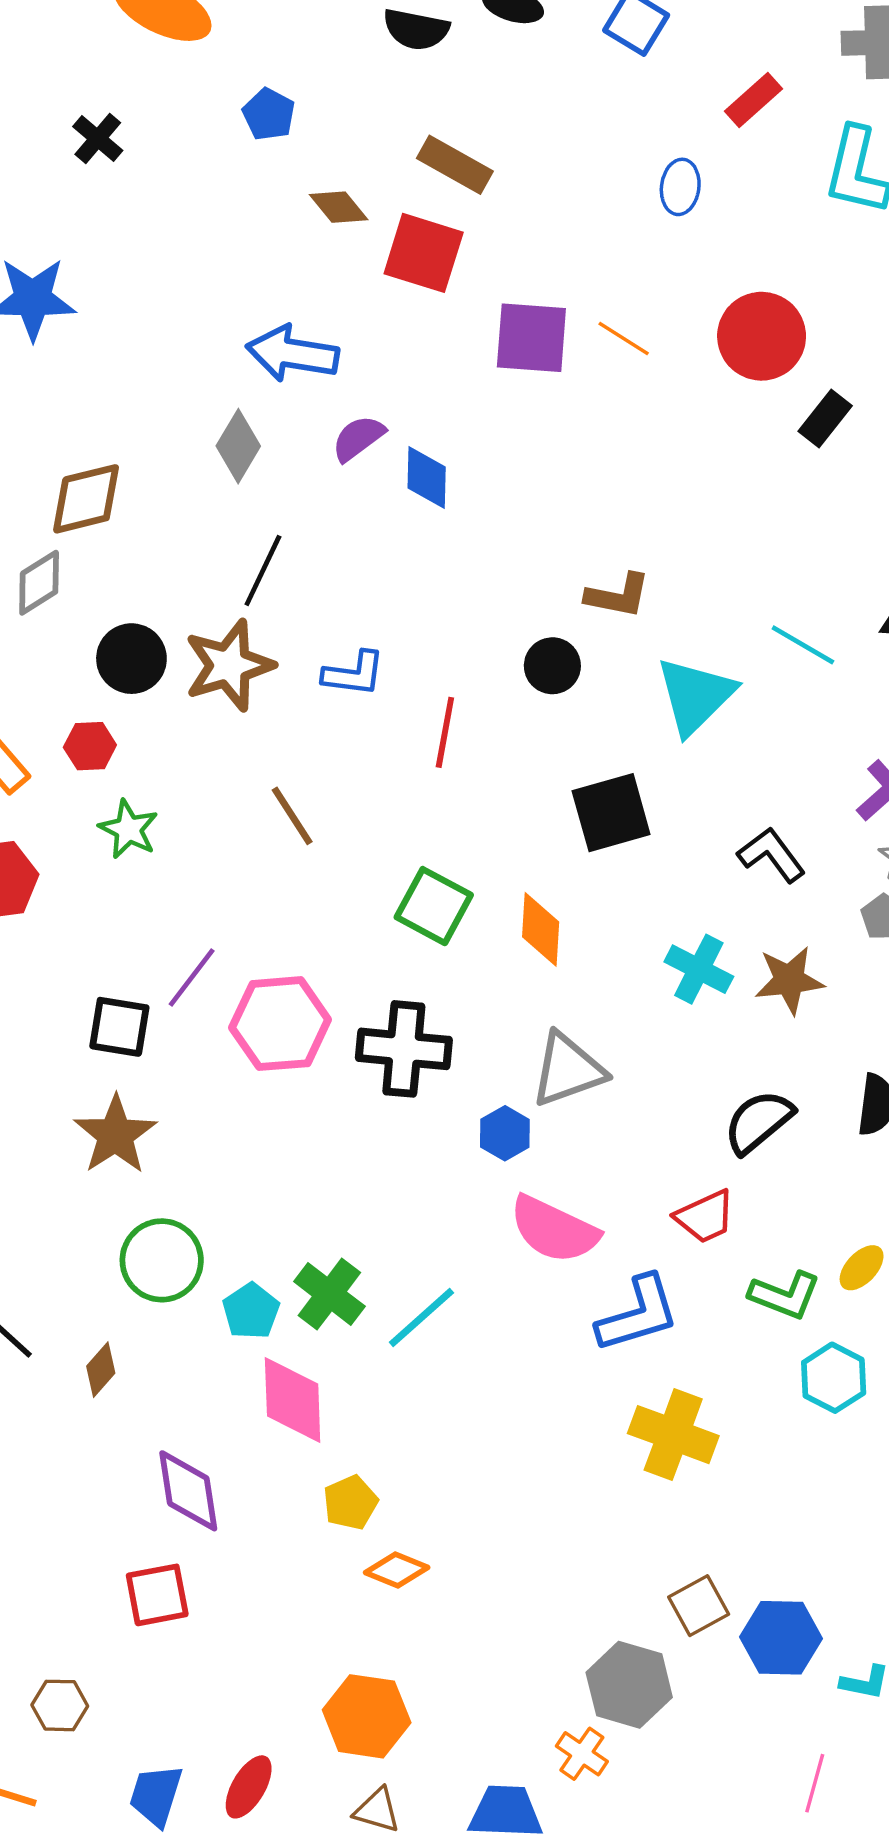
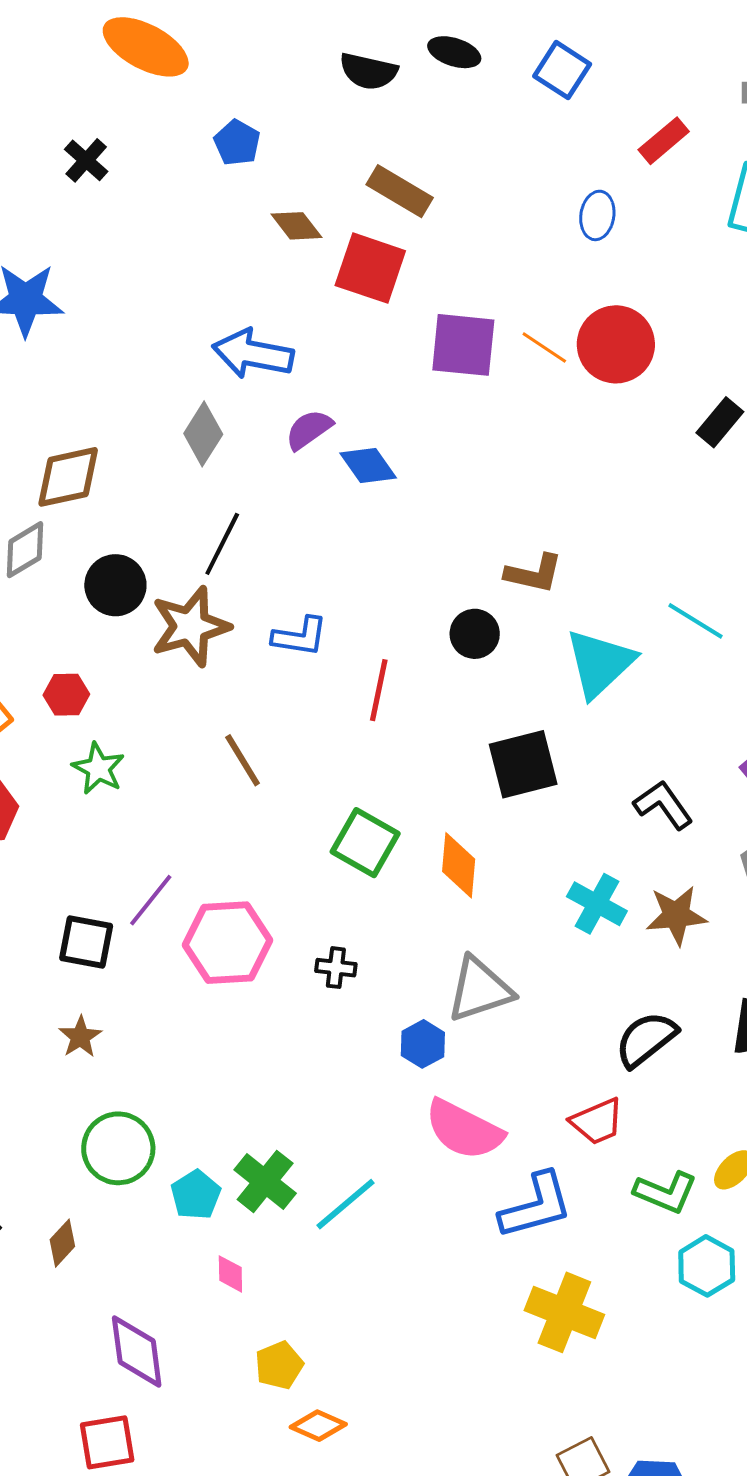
red circle: (762, 336) -> (616, 344), moved
blue diamond: (427, 477) -> (368, 466), turned -38
black circle: (131, 659) -> (115, 585), moved
black cross: (404, 1049) -> (336, 968), size x0.5
brown star: (115, 1135) -> (80, 1037), size x0.6
pink diamond: (293, 1400) -> (230, 1274), size x0.5

